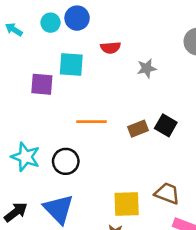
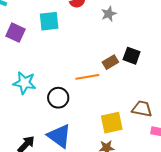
purple square: (42, 84) -> (16, 33), moved, turned 30
orange line: (92, 122) -> (87, 77), moved
cyan star: (26, 157) -> (24, 83), moved

